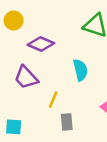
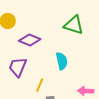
purple trapezoid: (26, 77) -> (18, 67), turned 65

